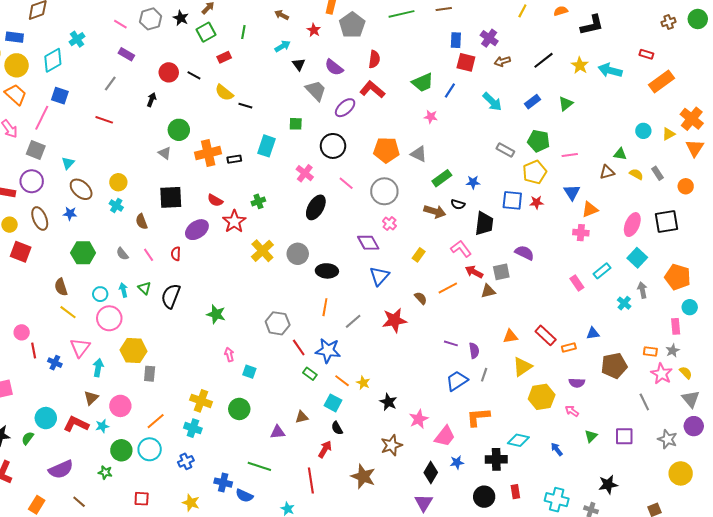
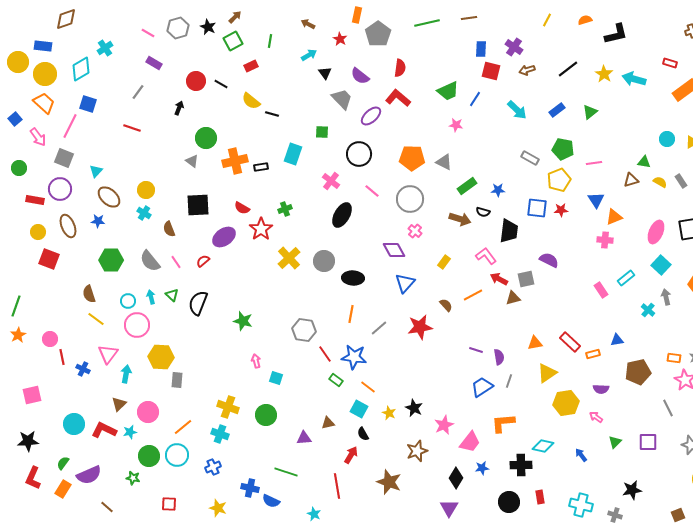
gray semicircle: (122, 254) -> (150, 261), size x1.6
red semicircle: (176, 254) -> (203, 261), turned 48
yellow star: (363, 383) -> (389, 413), moved
green semicircle: (28, 438) -> (63, 463), moved
orange rectangle: (37, 505) -> (63, 489), moved

